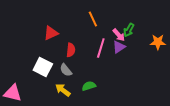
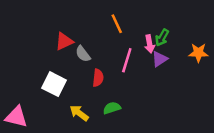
pink arrow: (119, 35) -> (149, 44), turned 32
purple triangle: (119, 47) -> (160, 59), moved
red semicircle: (71, 50) -> (98, 78), moved
gray semicircle: (66, 70) -> (83, 54), moved

